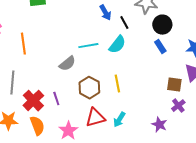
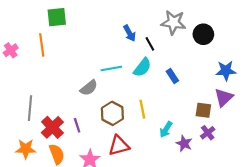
black circle: (162, 25) -> (203, 34), moved
orange line: (23, 44) -> (42, 45), moved
blue rectangle: (160, 47) -> (172, 76), moved
cyan arrow: (119, 120) -> (166, 130), moved
purple star: (159, 125) -> (184, 143), moved

